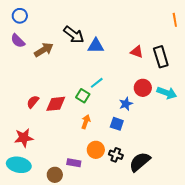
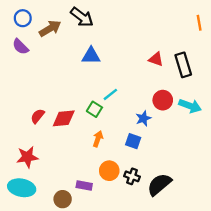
black arrow: (74, 35) -> (82, 17), moved
blue triangle: (96, 46) -> (91, 56), moved
brown arrow: (44, 50) -> (50, 28), moved

